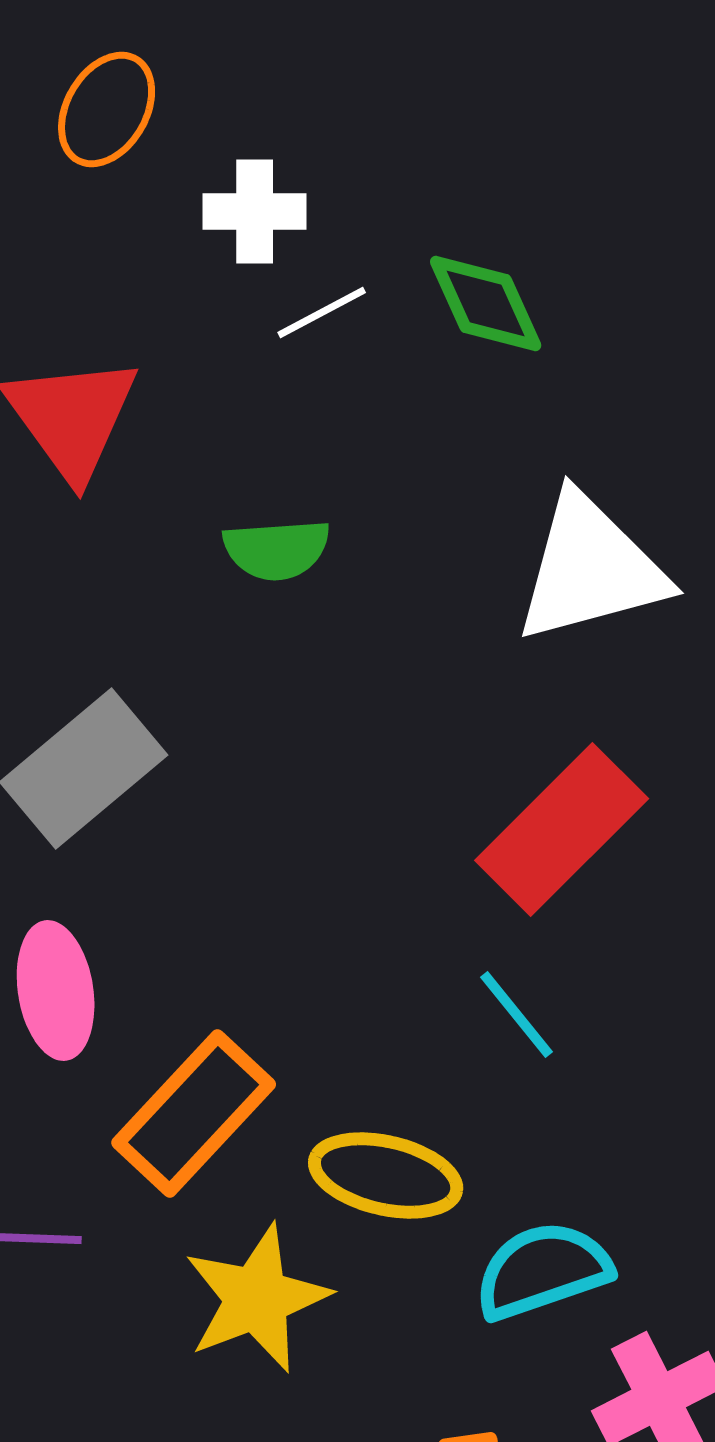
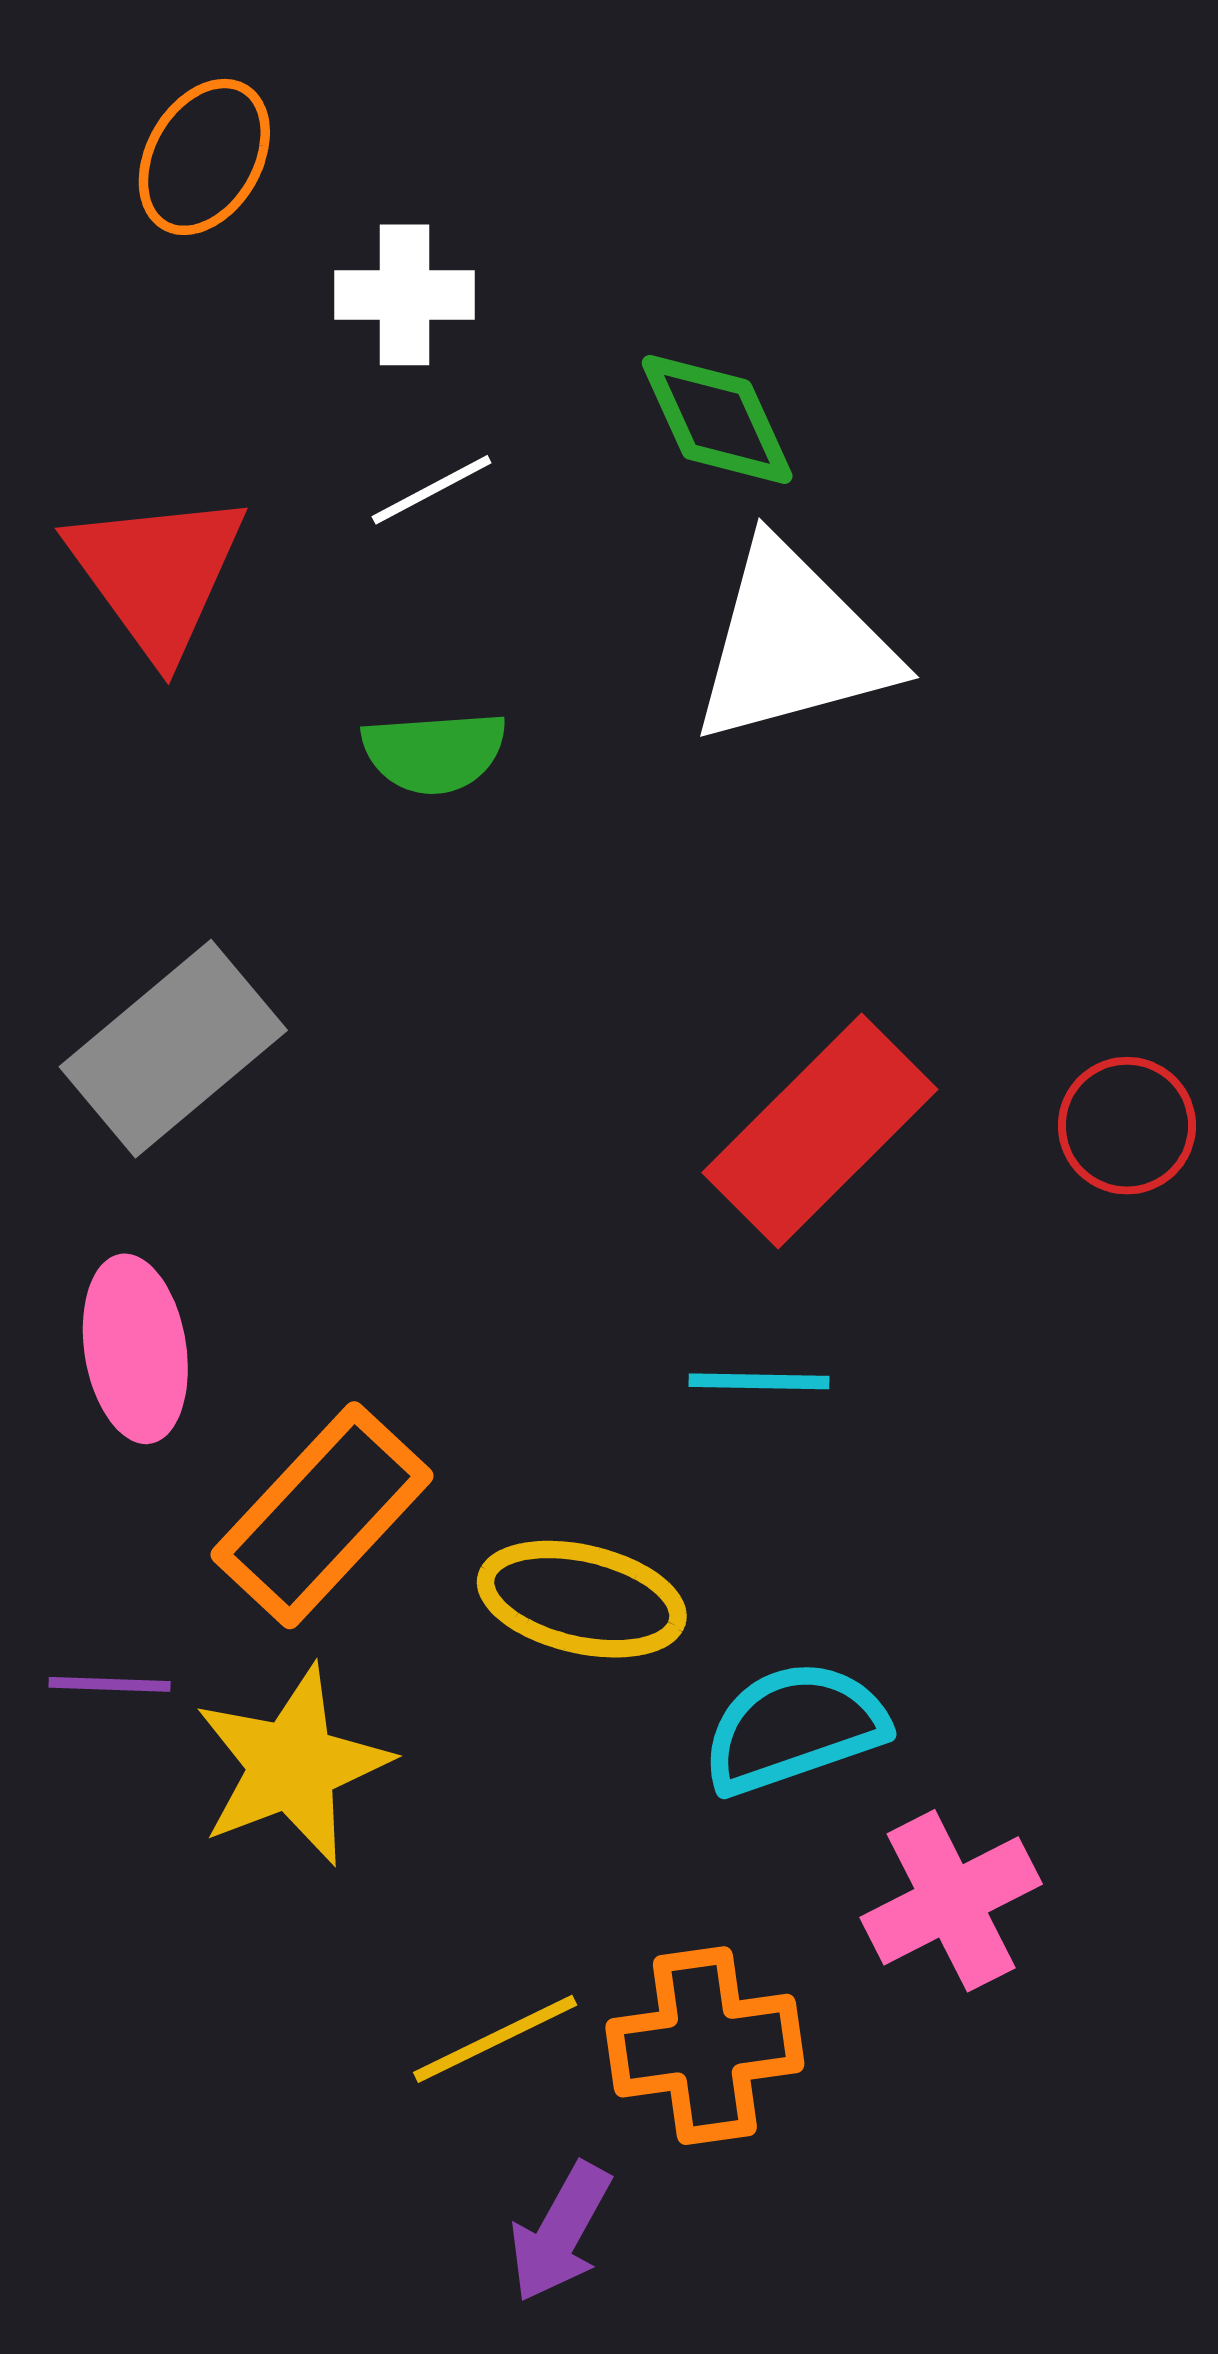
white line: (322, 312) -> (432, 490), moved
white triangle: (591, 568) -> (793, 644), moved
cyan line: (517, 1014) -> (759, 1381), turned -50
yellow star: (257, 1298) -> (292, 1766), moved

